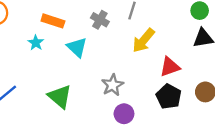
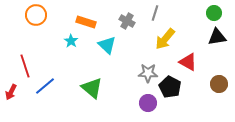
red triangle: (170, 67) -> (188, 62), turned 48
gray star: (113, 85) -> (148, 73), moved, turned 30
black pentagon: (169, 97) -> (170, 87), moved

